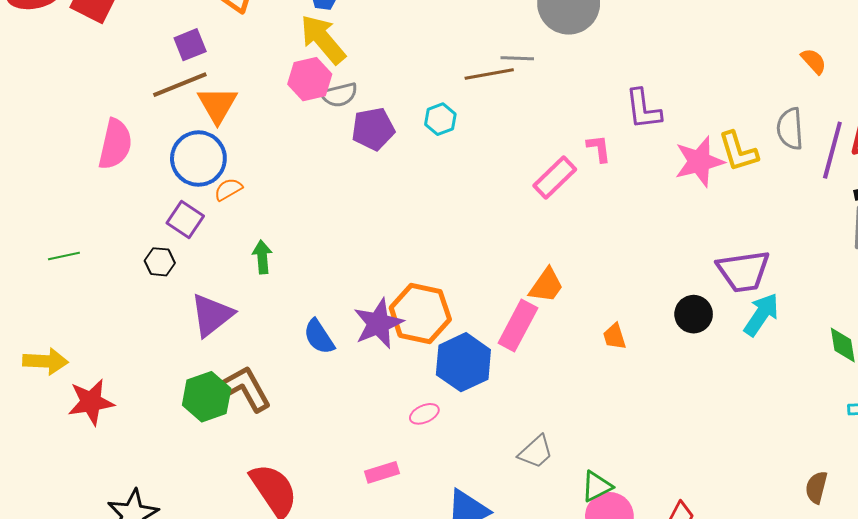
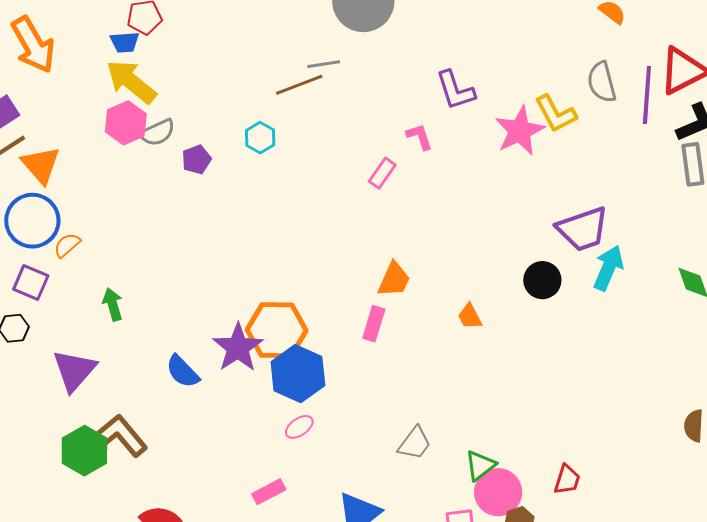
purple pentagon: (373, 129) -> (197, 160), size x0.7
pink rectangle: (555, 178) -> (382, 173), size x0.7
pink rectangle: (518, 325) -> (374, 324), size x0.7
blue hexagon: (463, 362) -> (298, 374), moved

